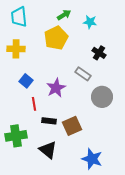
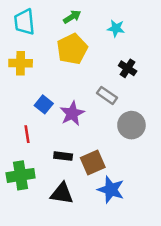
green arrow: (64, 15) -> (72, 17), moved
blue square: (26, 81) -> (44, 104), moved
red line: (34, 104) -> (27, 134), moved
black triangle: (48, 150) -> (62, 193), turned -30
blue star: (92, 159) -> (111, 190), moved

